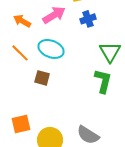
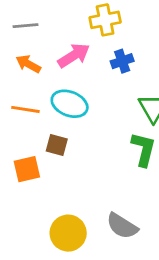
orange line: (20, 53) -> (25, 109), turned -36
orange square: (21, 124) -> (27, 169), moved

